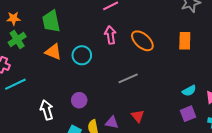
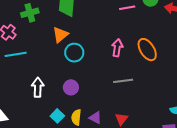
pink arrow: (110, 35) -> (117, 48), moved
orange triangle: (53, 52) -> (60, 35), turned 42
cyan circle: (82, 55) -> (74, 53), moved

